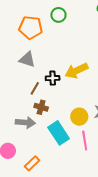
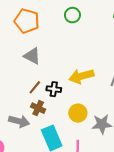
orange pentagon: (31, 27) -> (27, 21), moved
black cross: (53, 78) -> (54, 89), moved
yellow circle: (79, 117) -> (78, 113), moved

